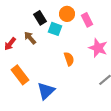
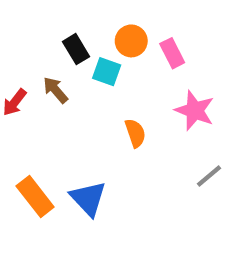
orange rectangle: (20, 75) -> (35, 196), moved
blue triangle: (46, 91) -> (88, 199), turned -30

